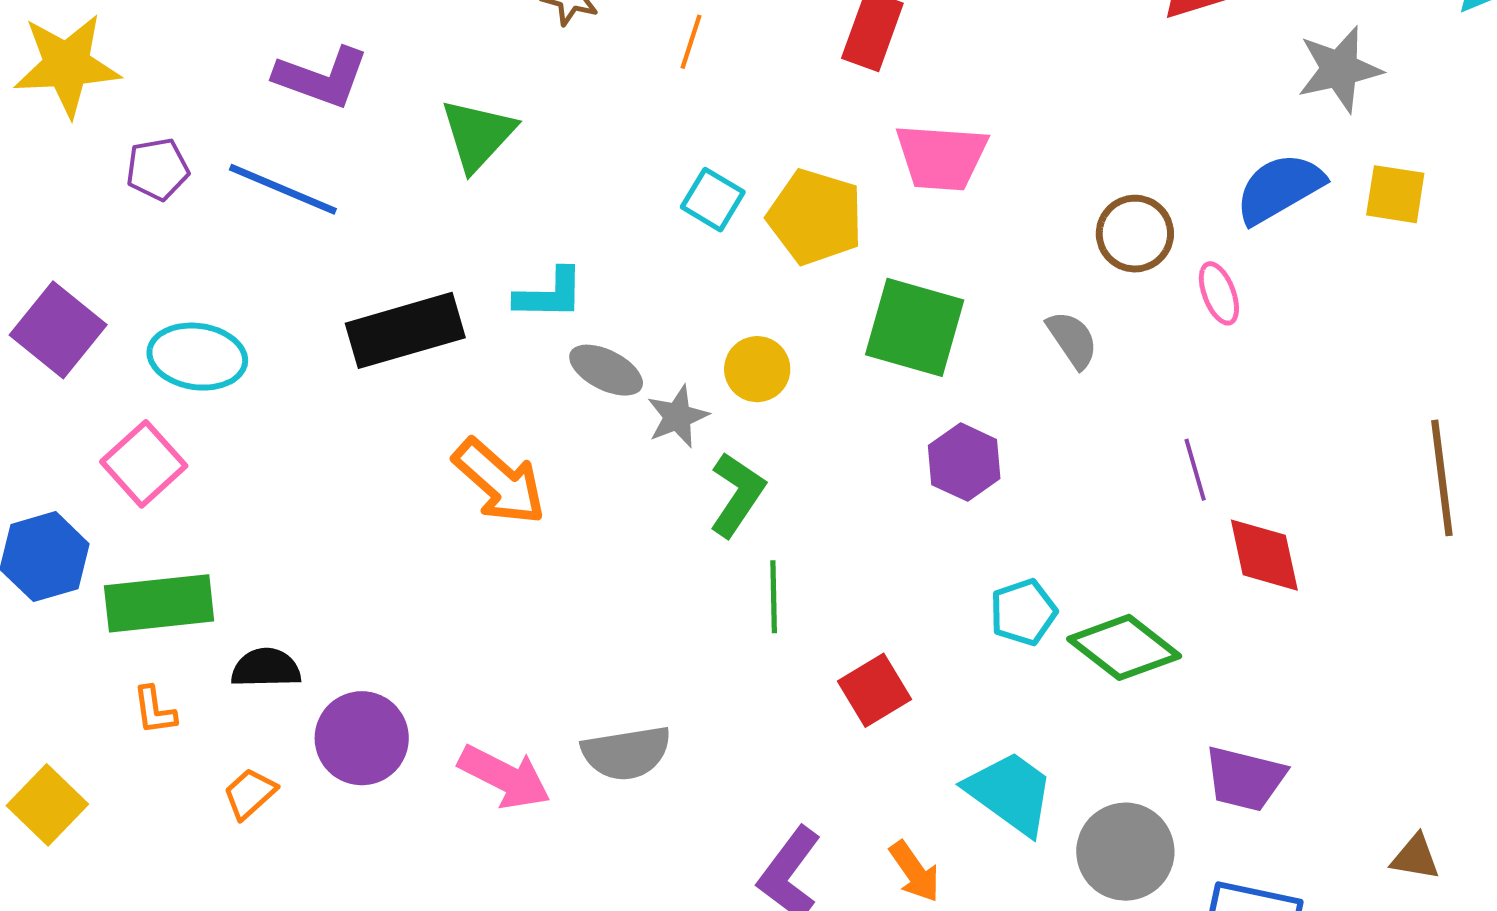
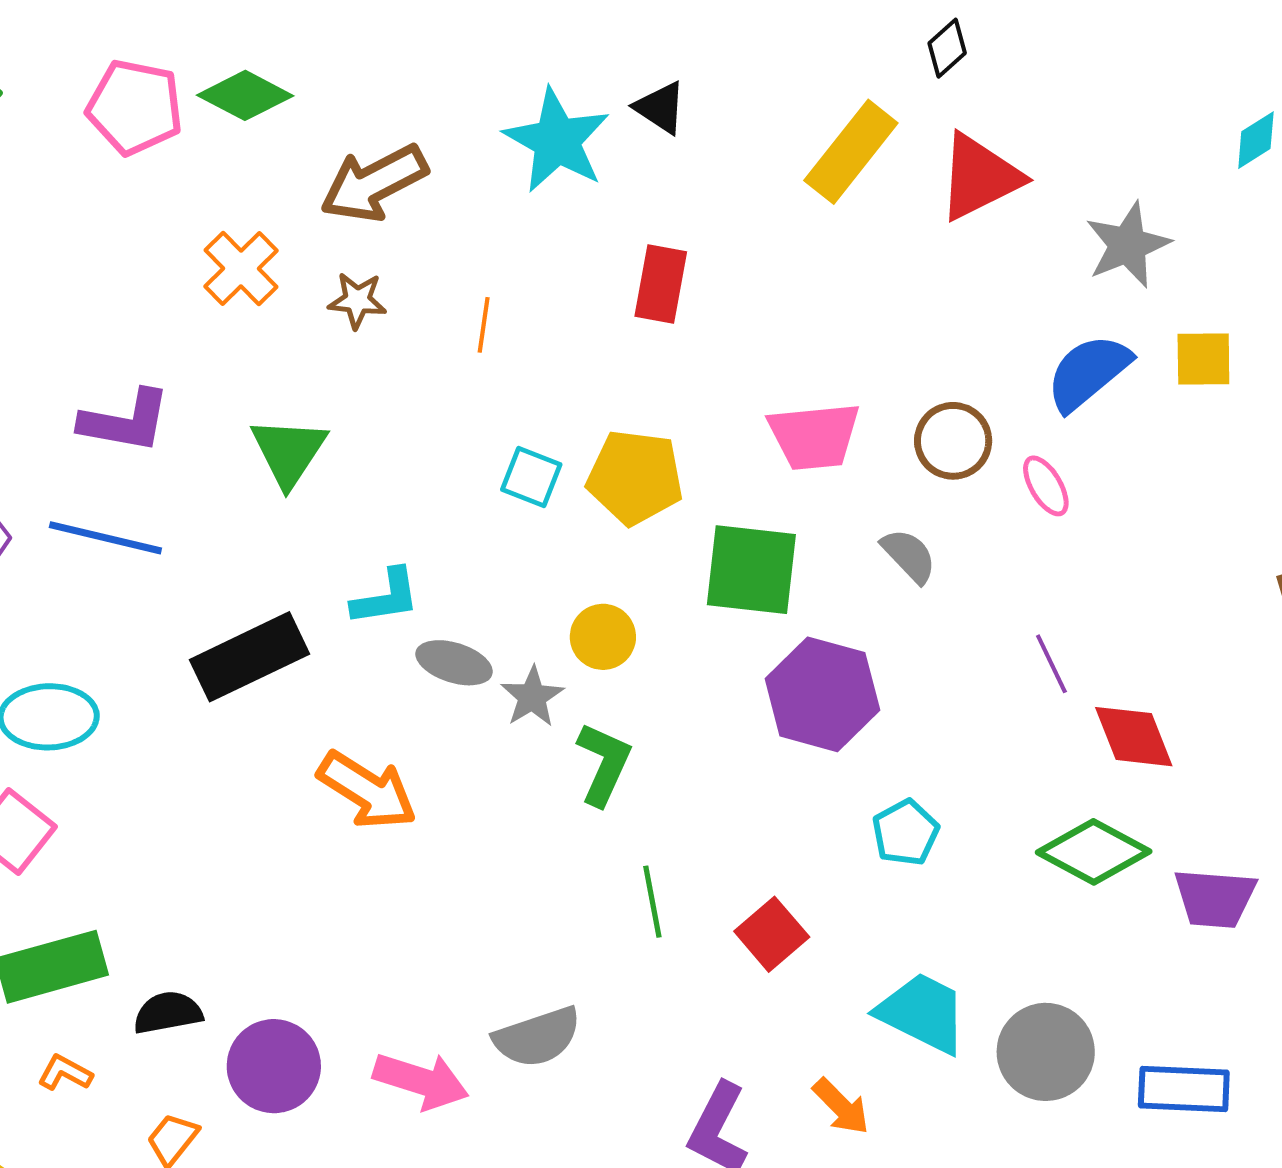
pink trapezoid: (941, 157) -> (814, 436), moved
purple hexagon: (964, 462) -> (822, 694), size x1.5
green line: (774, 597) -> (652, 902), moved
green diamond: (1124, 647) -> (1094, 852), moved
orange L-shape: (155, 710) -> (65, 1073), turned 136
purple trapezoid: (1245, 779) -> (1215, 898), moved

